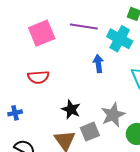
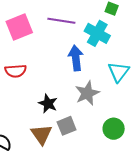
blue arrow: (98, 64) -> (76, 58), size x1.4
gray star: (113, 115) -> (87, 93), moved

